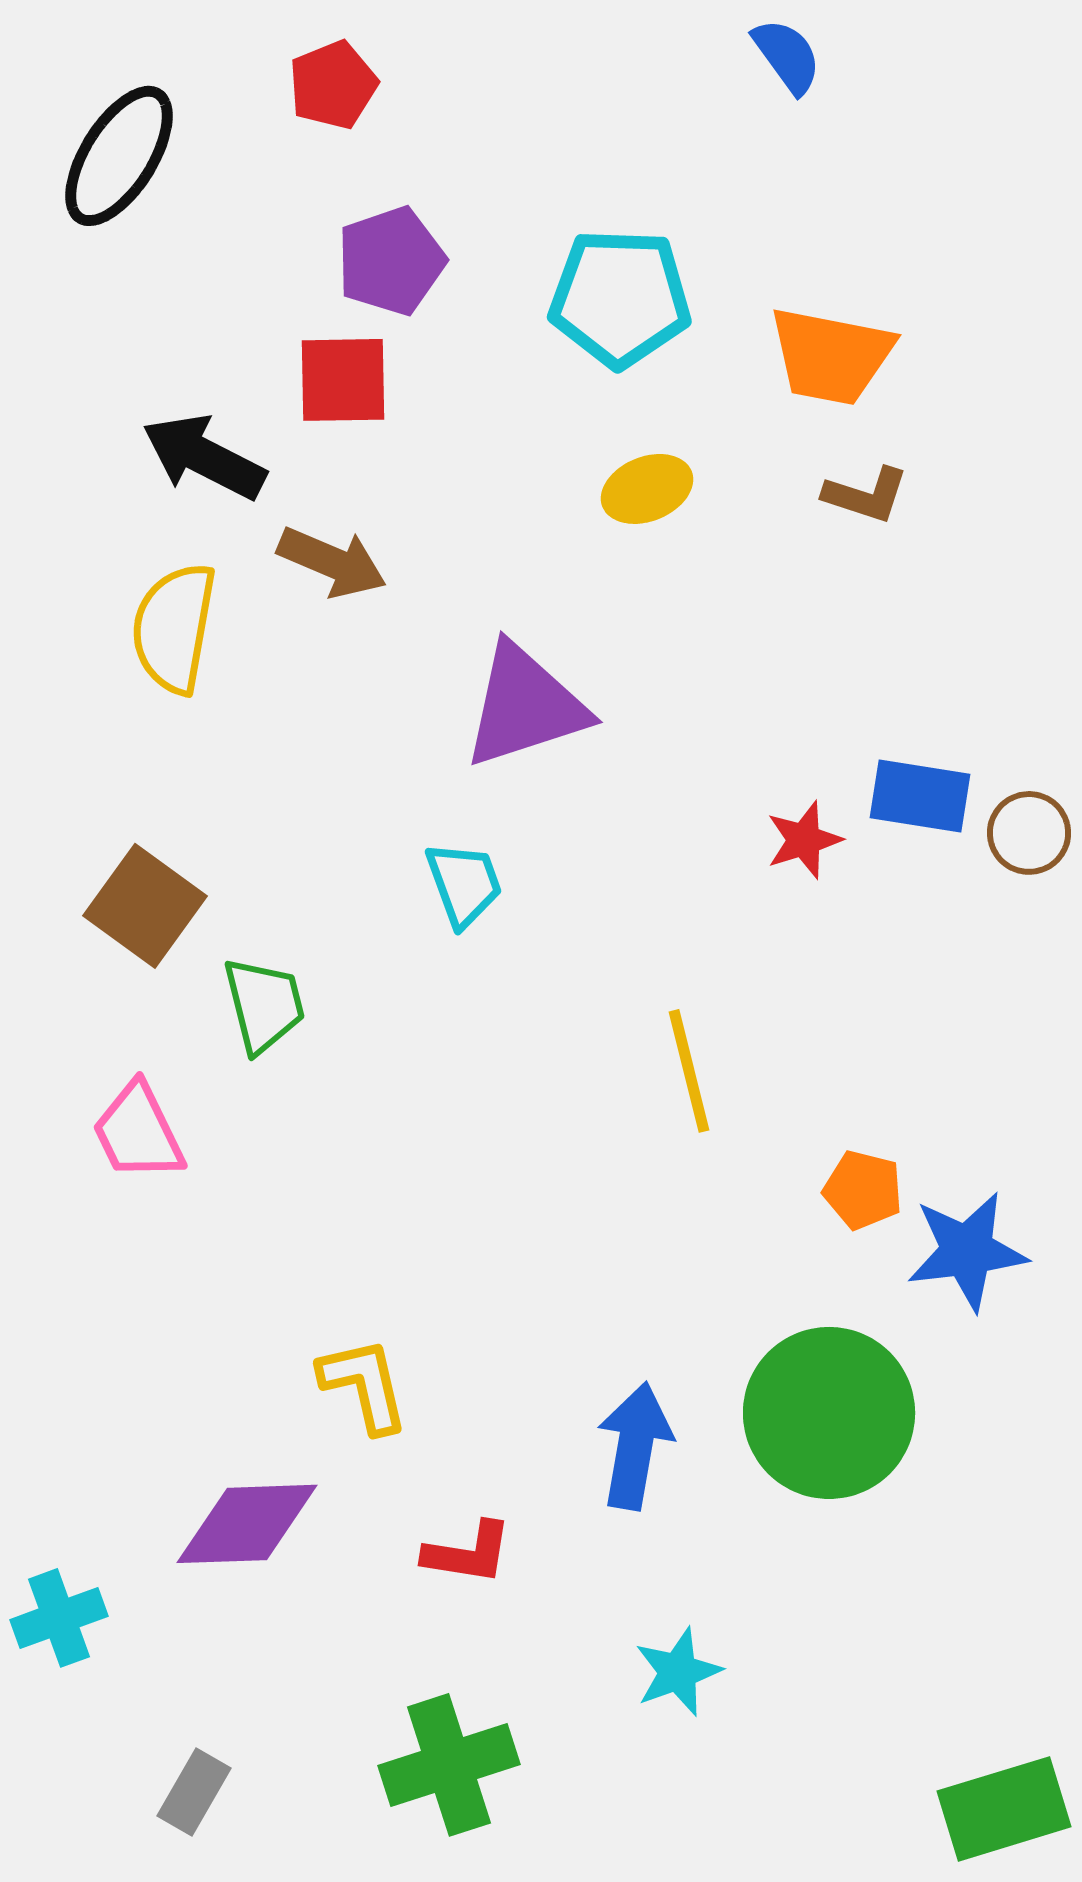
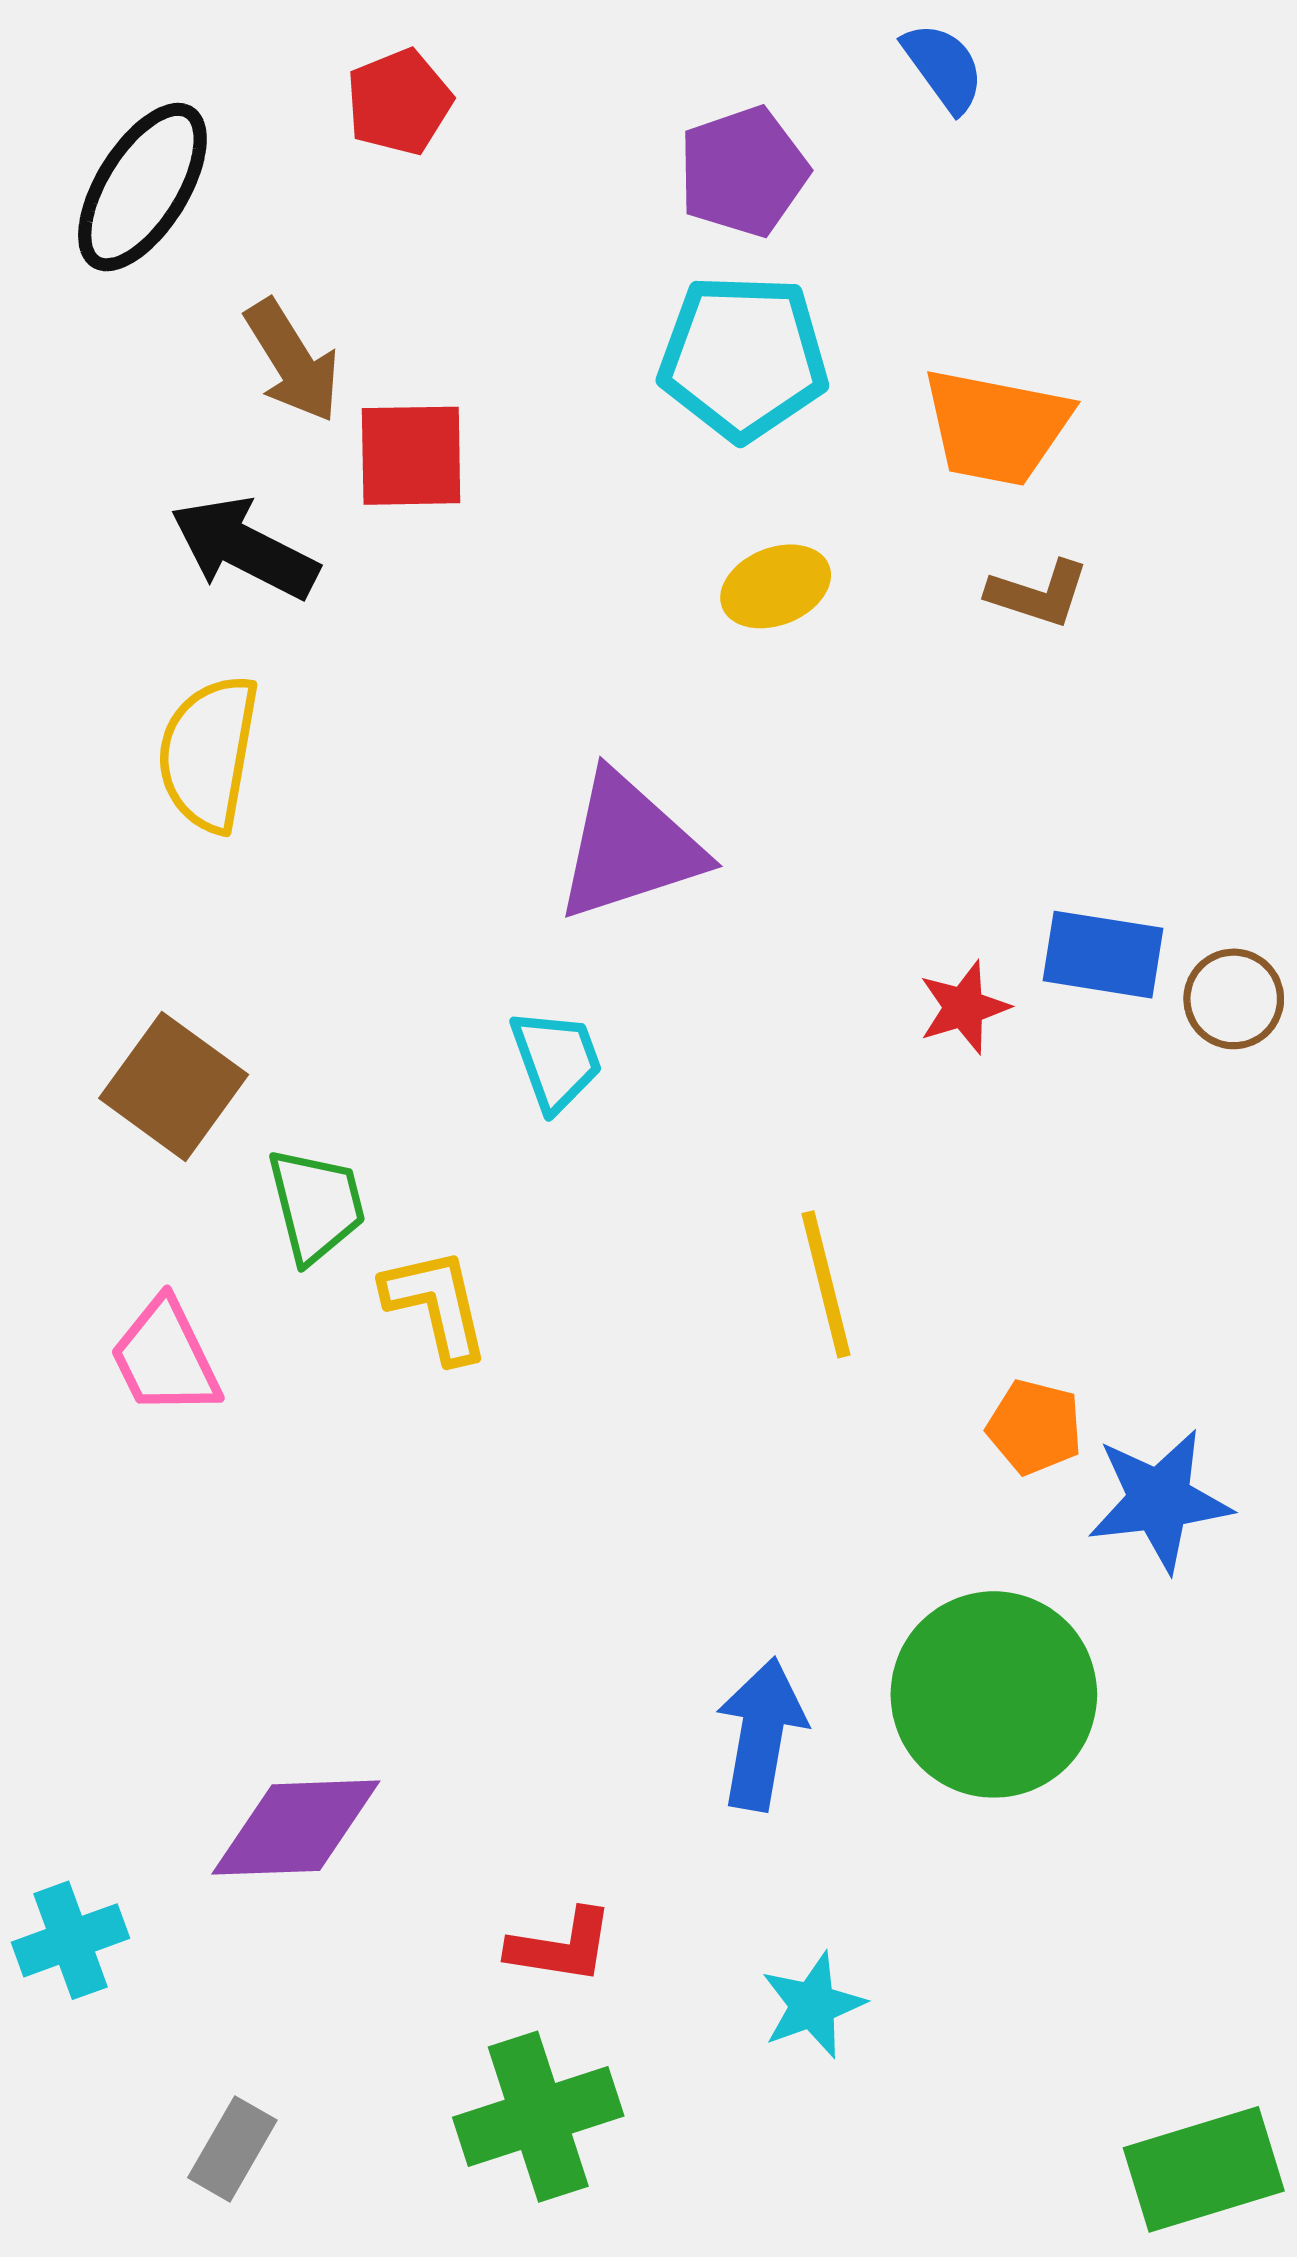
purple pentagon: (391, 261) -> (743, 171), moved
brown arrow: (332, 562) -> (292, 361), moved, turned 35
yellow L-shape: (364, 1385) -> (436, 1305), moved
red L-shape: (468, 1553) -> (561, 1946), moved

